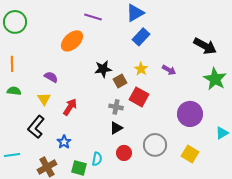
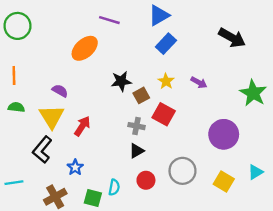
black arrow: (205, 46) -> (232, 38), moved
yellow triangle: (44, 99) -> (52, 117), size x1.6
cyan triangle: (222, 133) -> (256, 172), moved

